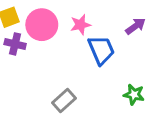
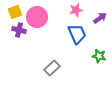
pink star: (80, 25) -> (76, 10), moved
green star: (134, 95) -> (99, 56), moved

